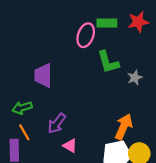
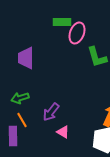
green rectangle: (107, 23) -> (62, 22), moved
purple trapezoid: (43, 75) -> (26, 58), moved

